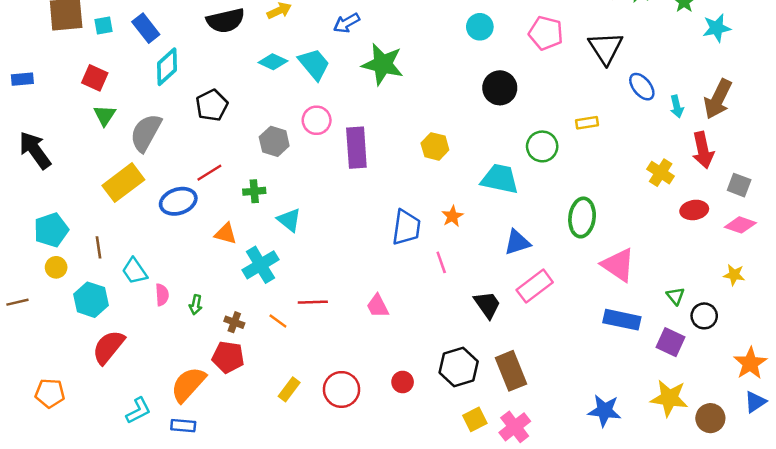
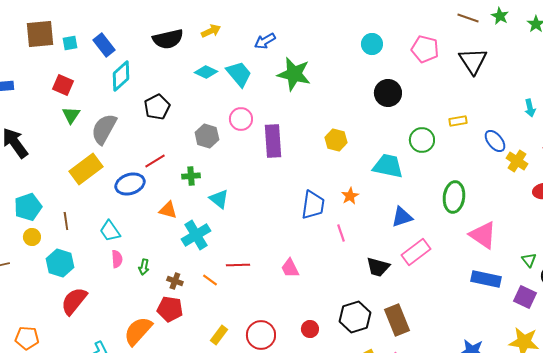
blue ellipse: (642, 87) -> (495, 141), moved
cyan trapezoid: (135, 271) -> (110, 231), moved
black trapezoid: (487, 305) -> (378, 267), turned 140

